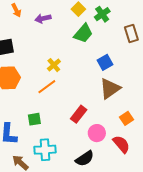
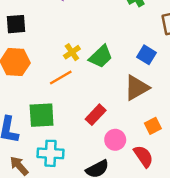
green trapezoid: (83, 33) -> (101, 57), moved
blue square: (105, 62) -> (146, 55), moved, turned -35
green square: (34, 119) -> (42, 115), size x1.6

